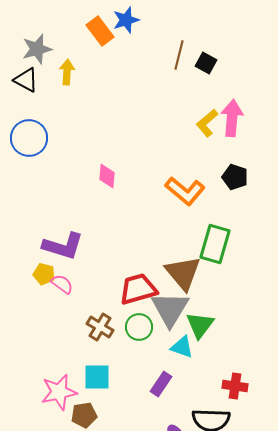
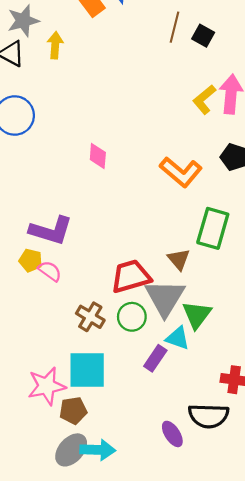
brown triangle: (183, 273) -> (179, 259), size x0.6
cyan square: (97, 377) -> (87, 370), size x1.4
purple rectangle: (161, 384) -> (155, 358), moved

